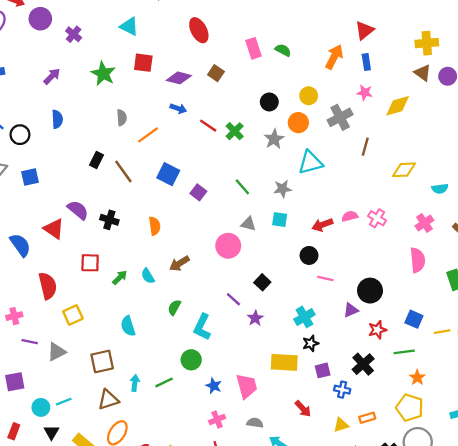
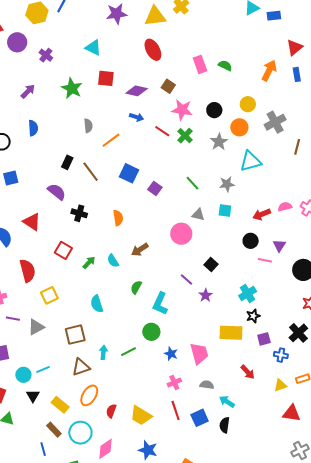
pink star: (365, 93) -> (182, 110), moved, size x1.5
purple semicircle: (78, 210) -> (57, 192), moved
red square: (90, 263) -> (63, 250), turned 30
purple triangle: (351, 310) -> (279, 246), moved, turned -32

